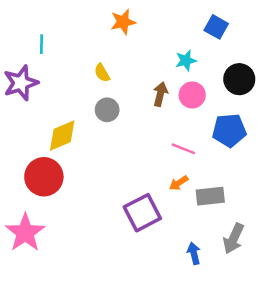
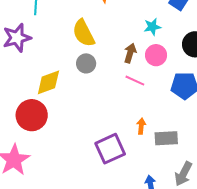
yellow semicircle: (102, 73) -> (84, 33), size x1.8
pink line: (183, 149) -> (135, 81), moved
orange arrow: (179, 183) -> (141, 126), turned 126

